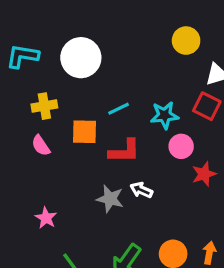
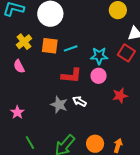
yellow cross: (44, 106) -> (24, 42), turned -35
orange square: (85, 132) -> (50, 46), moved
pink circle: (181, 146) -> (99, 76), moved

